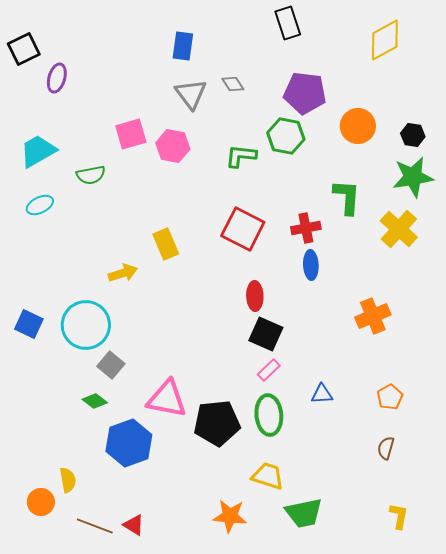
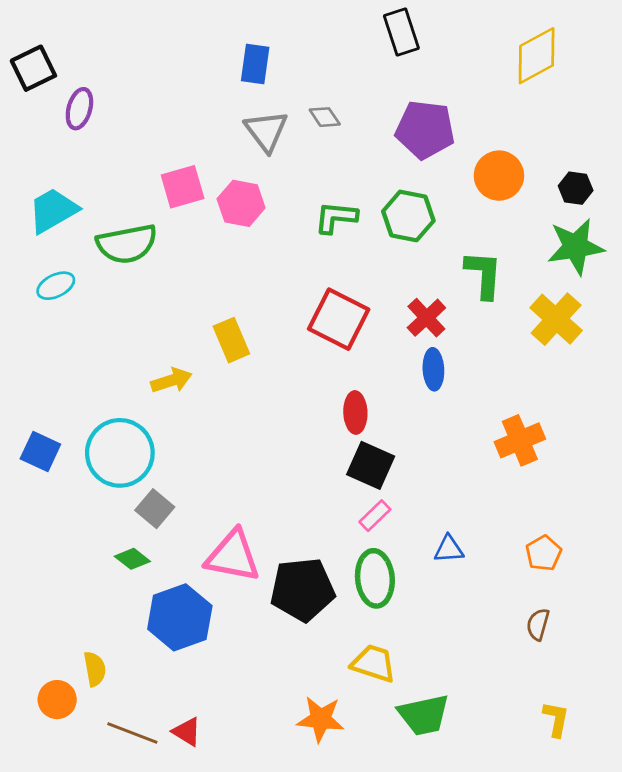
green hexagon: (286, 136) -> (408, 216), moved
green semicircle: (91, 175) -> (127, 244), size x1.5
red cross: (306, 228) -> (426, 318), turned -32

